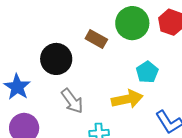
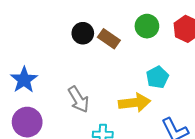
green circle: (132, 23) -> (147, 26), size x0.7
black circle: (56, 59) -> (83, 33), moved, size x0.7

